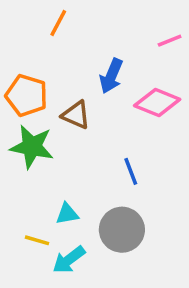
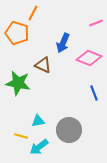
orange pentagon: (26, 95) -> (17, 33), moved
blue line: (131, 171) -> (94, 93), moved

